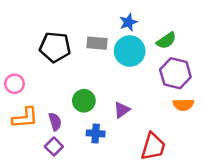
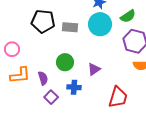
gray rectangle: (97, 43) -> (70, 27), moved
purple square: (54, 147) -> (51, 97), moved

